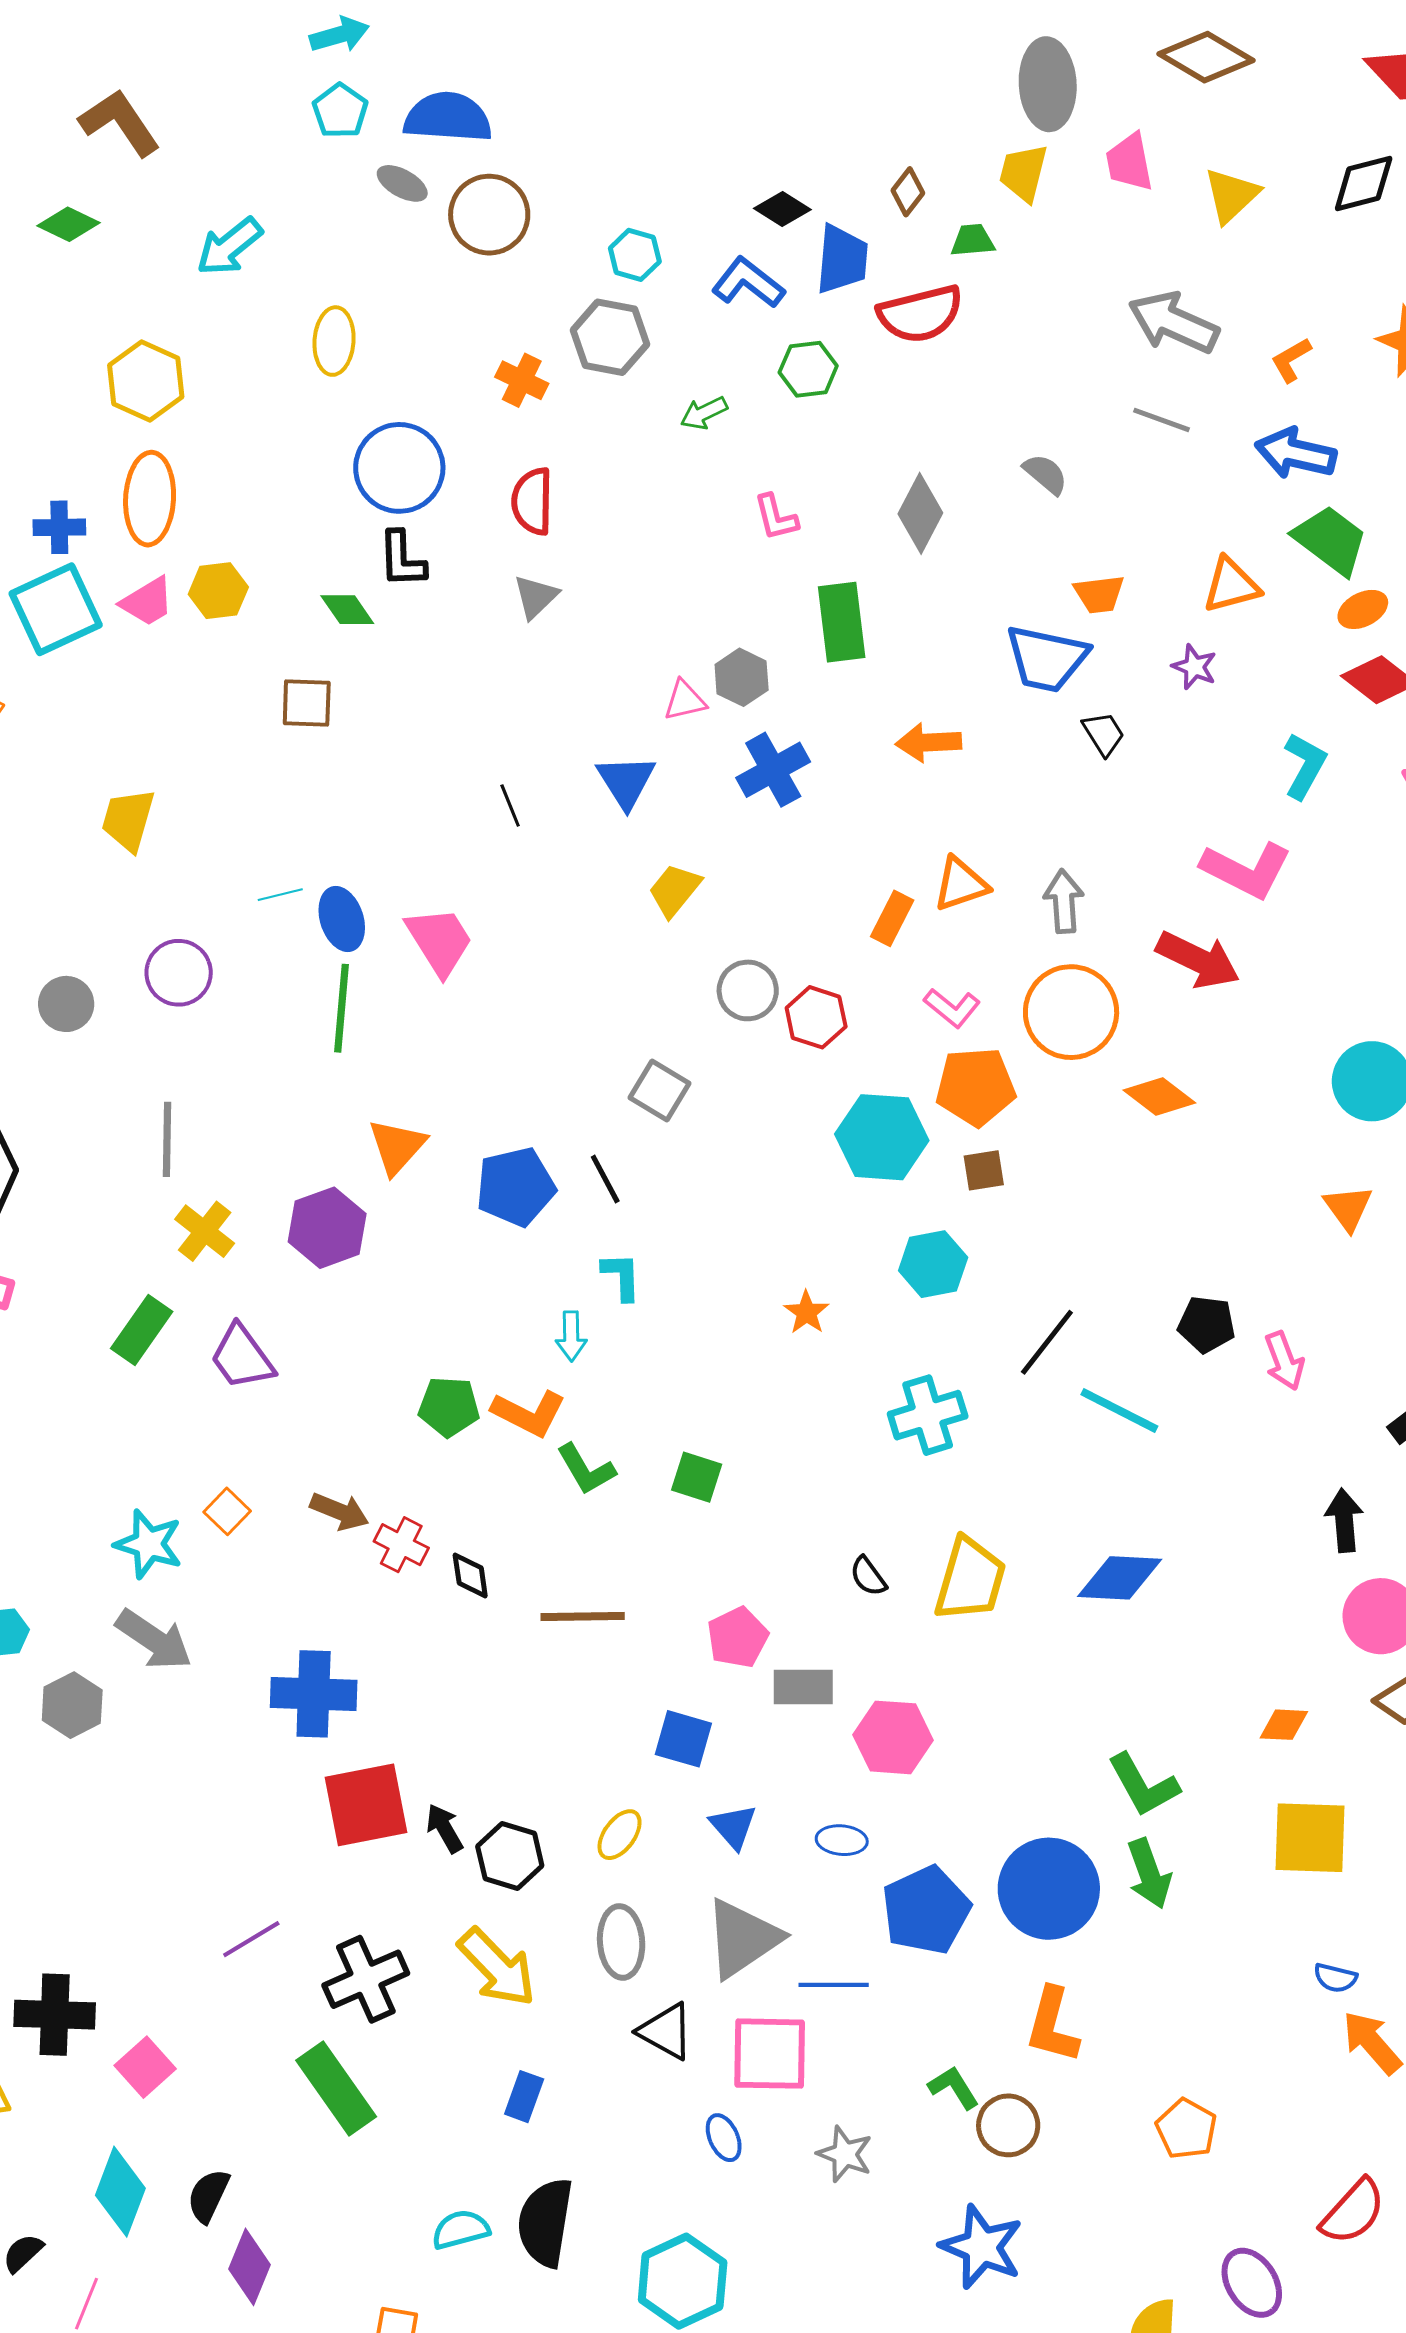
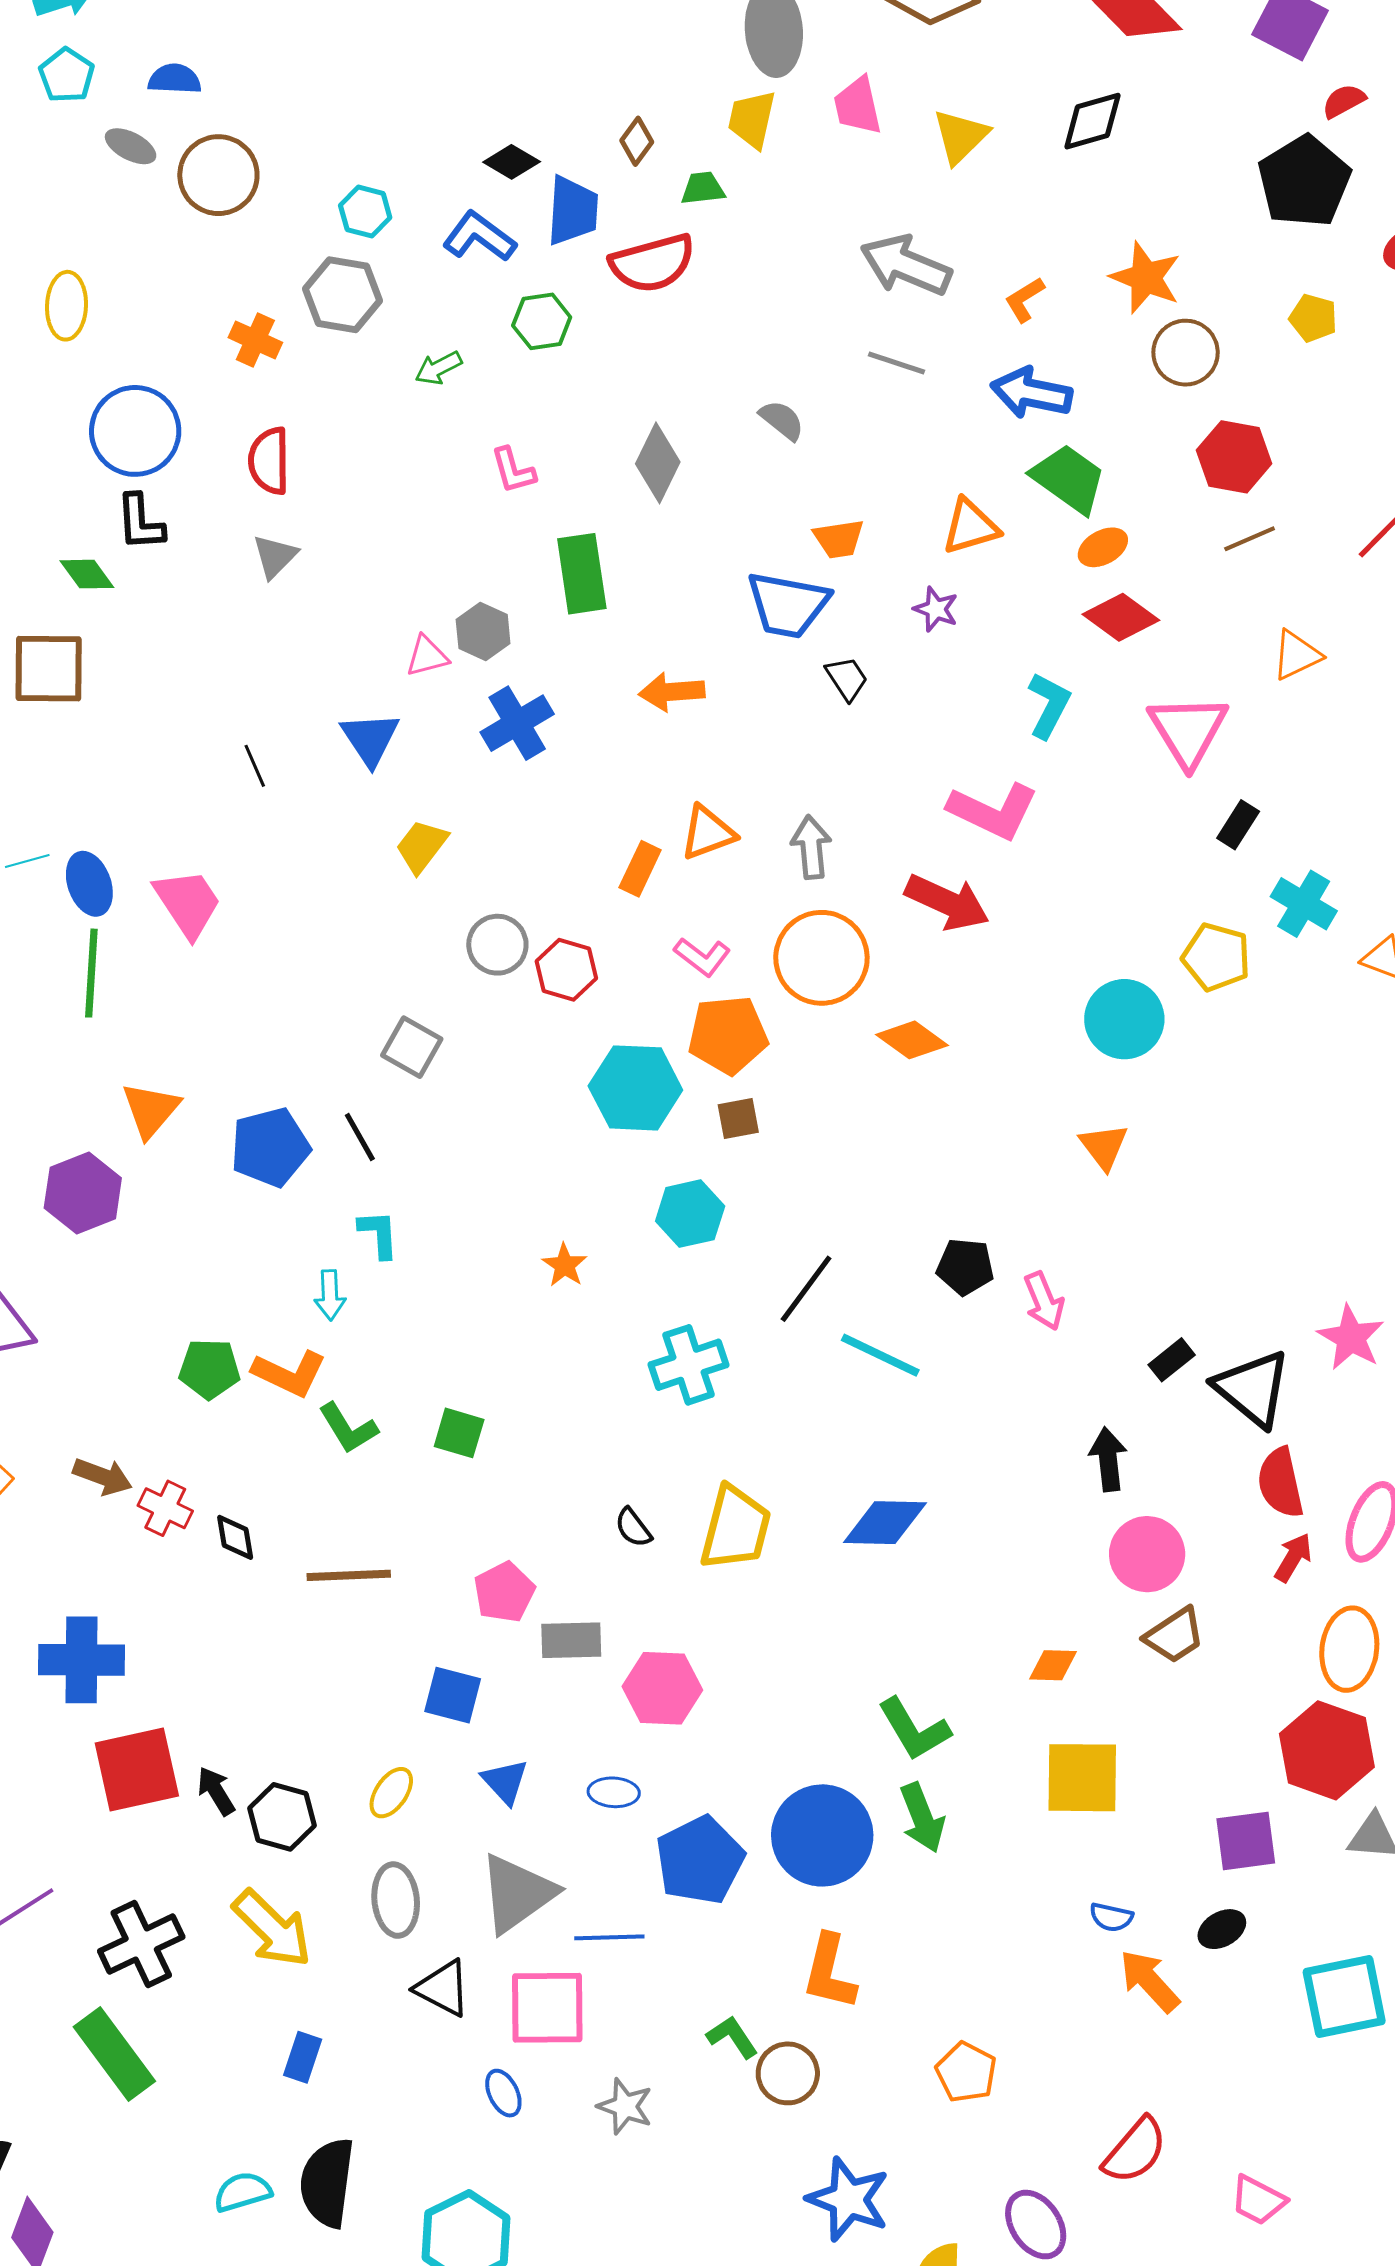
blue semicircle: (448, 117) -> (175, 79), size x0.6
brown square: (307, 703) -> (49, 669), size x1.4
blue star: (982, 2247) -> (848, 2199), moved

